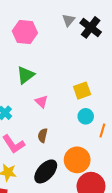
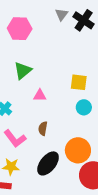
yellow square: (82, 91) -> (79, 82), turned 30
pink triangle: (41, 102) -> (40, 95), turned -40

